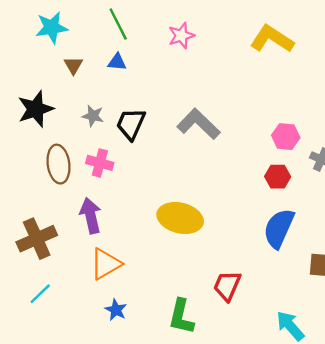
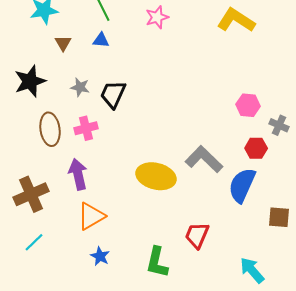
gray L-shape: (198, 124) -> (204, 159), moved
pink cross: (100, 163) -> (86, 128), turned -30
red hexagon: (278, 177) -> (256, 148), moved

